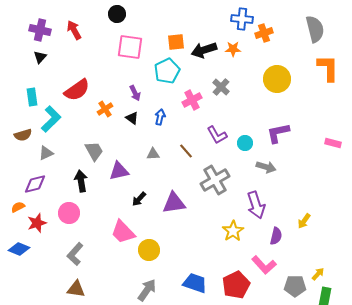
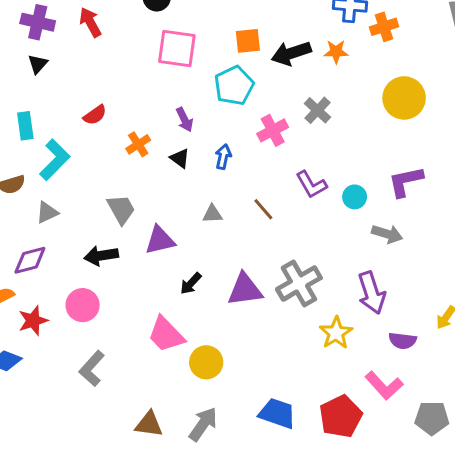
red semicircle: (77, 90) -> (95, 115), size x0.6
gray cross: (215, 180) -> (299, 283), moved
black arrow: (81, 181) -> (101, 256), turned -90
purple semicircle: (276, 236) -> (403, 341), turned 84
brown triangle: (76, 289) -> (149, 424), moved

